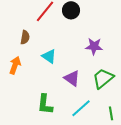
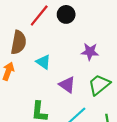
brown semicircle: (25, 37) -> (19, 42), size x1.6

